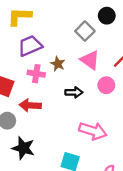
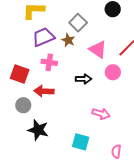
gray square: (85, 31) -> (78, 23), moved
brown star: (58, 64) -> (68, 40), moved
pink arrow: (93, 131) -> (101, 114), size x0.7

